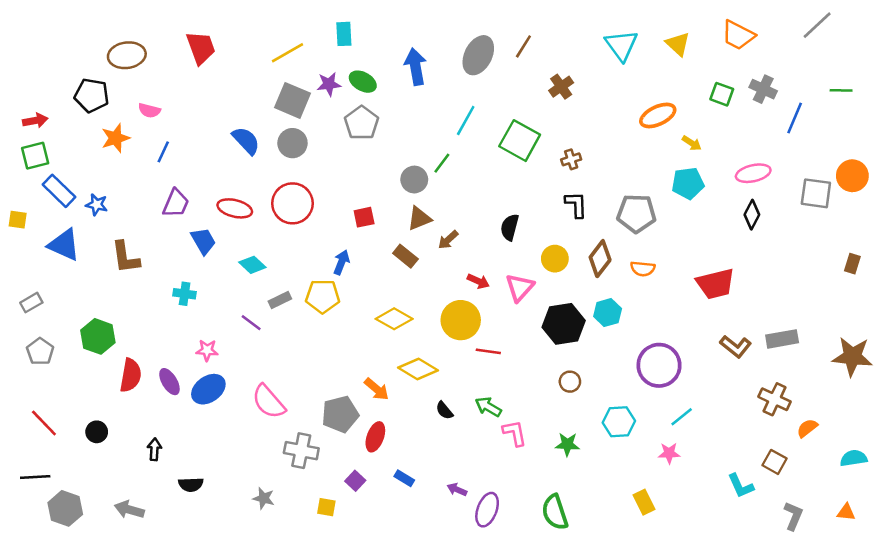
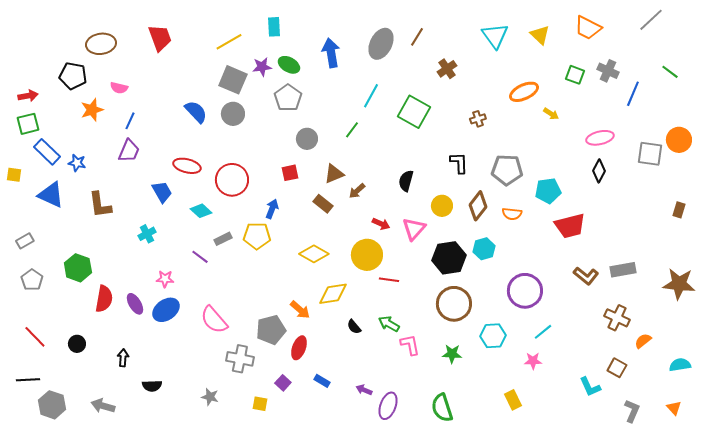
green line: (841, 90) -> (670, 72), turned 36
brown cross: (571, 159) -> (478, 119), moved
gray circle: (414, 180) -> (307, 139), moved
cyan pentagon: (688, 183) -> (548, 191), moved
purple trapezoid: (176, 203) -> (129, 151), moved
red circle: (292, 203) -> (232, 180), moved
cyan cross: (185, 294) -> (147, 234), turned -36
yellow diamond: (418, 369) -> (333, 294), turned -40
brown circle: (570, 382) -> (454, 304), size x2.0
orange triangle: (846, 512) -> (674, 408), turned 42

